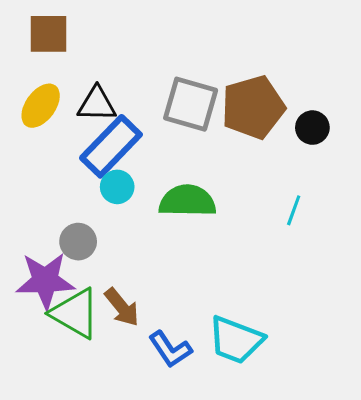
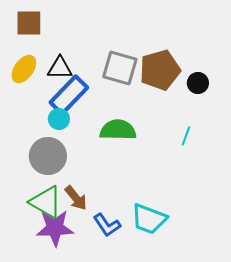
cyan circle: (117, 187) -> (59, 119), moved
gray circle: (78, 242) -> (48, 156), size x1.6
purple star: (45, 281) -> (55, 228), moved

